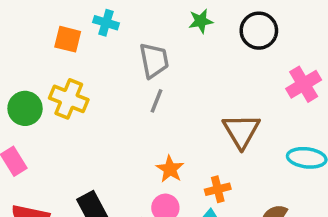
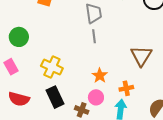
yellow cross: (69, 99) -> (52, 67), moved
gray line: (157, 101) -> (94, 36), turned -32

